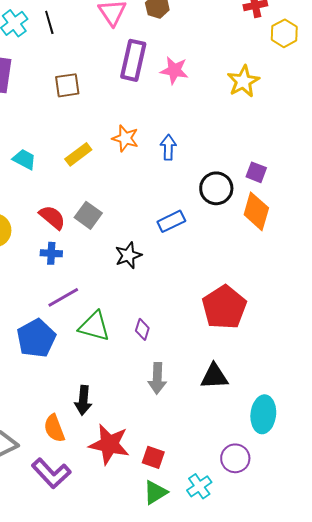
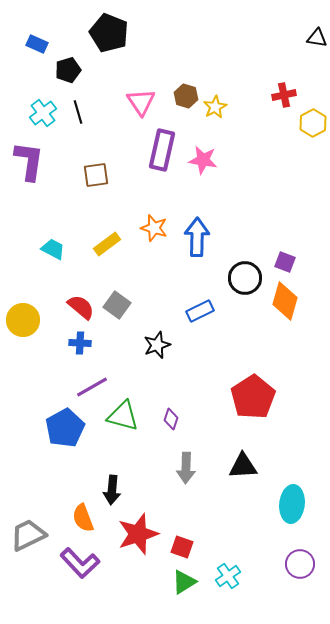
yellow star: (243, 81) -> (215, 107), moved, size x0.7
blue arrow: (168, 147) -> (197, 237), size x1.5
red star: (109, 444) -> (138, 534), turned -30
purple circle: (235, 458) -> (300, 564), moved

